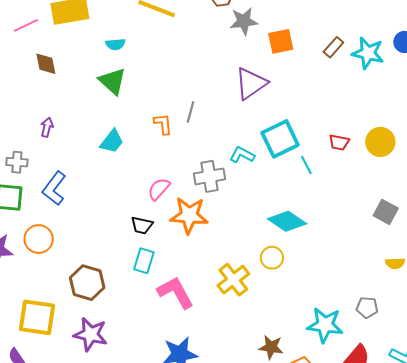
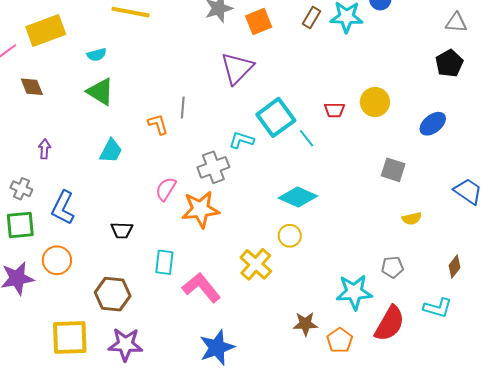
gray cross: (17, 162) -> (21, 189), turned 30
black trapezoid: (142, 225) -> (122, 230), moved

